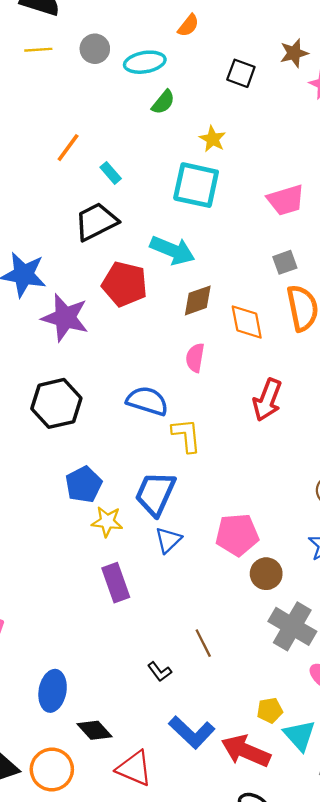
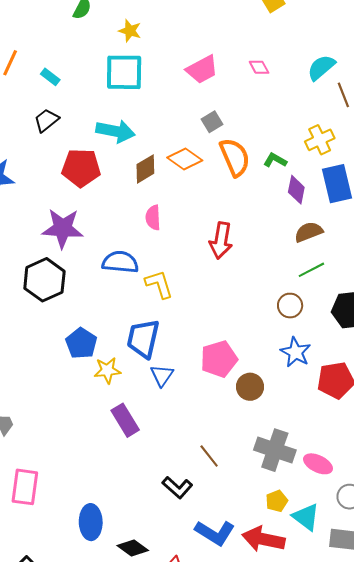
black trapezoid: (96, 222) -> (46, 120), size x0.7
purple star: (65, 318) -> (63, 228), moved
orange diamond: (247, 322) -> (185, 159), moved, turned -32
gray cross: (292, 626) -> (275, 450), moved
black L-shape: (160, 672) -> (177, 487), size x1.4

